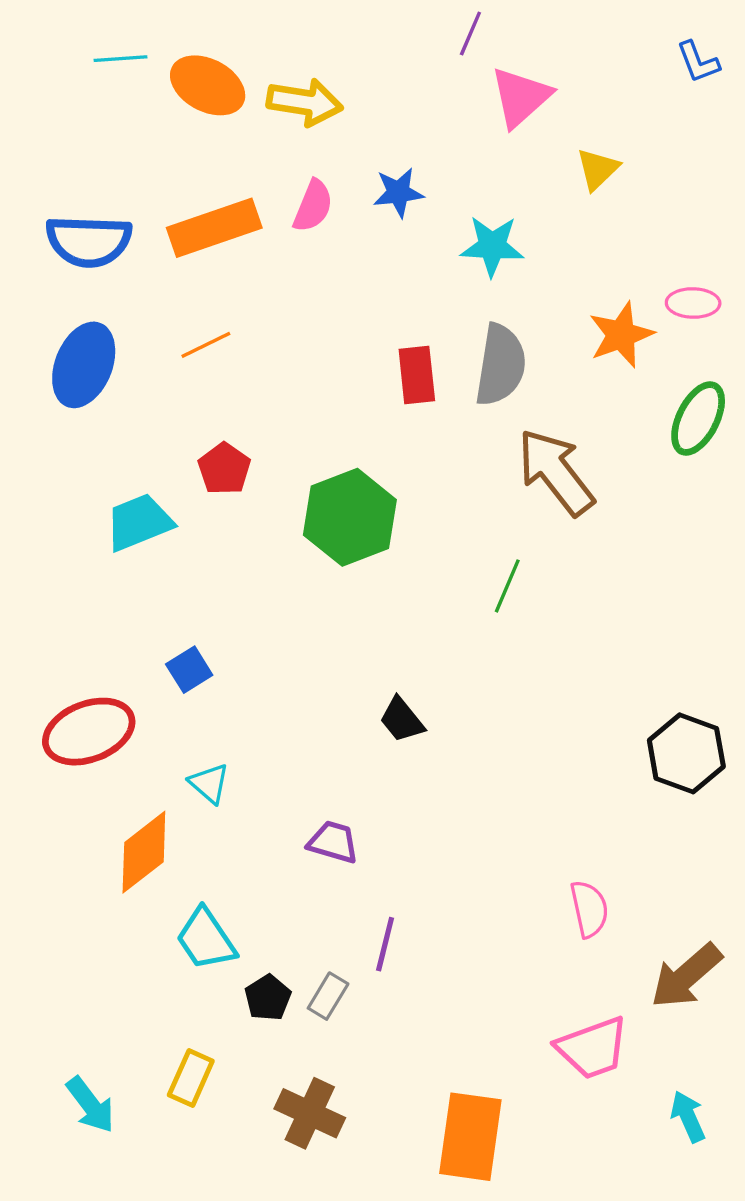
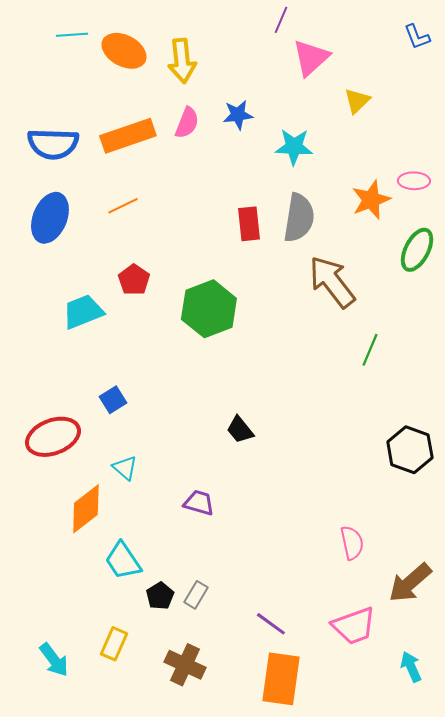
yellow arrow: (305, 102) -> (182, 61), turned 75
green line: (507, 586) -> (370, 350), moved
purple line: (385, 944) -> (271, 624), moved, turned -68

